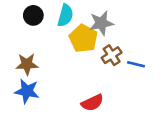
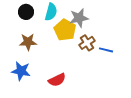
brown star: (27, 64) -> (28, 42), moved
red semicircle: (92, 103) -> (57, 80), moved

